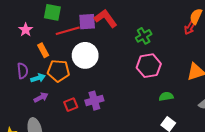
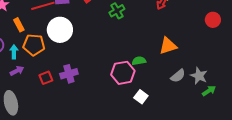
pink hexagon: (149, 66) -> (123, 73), moved
cyan arrow: (38, 78) -> (14, 52), turned -72
green semicircle: (166, 96) -> (139, 61), moved

